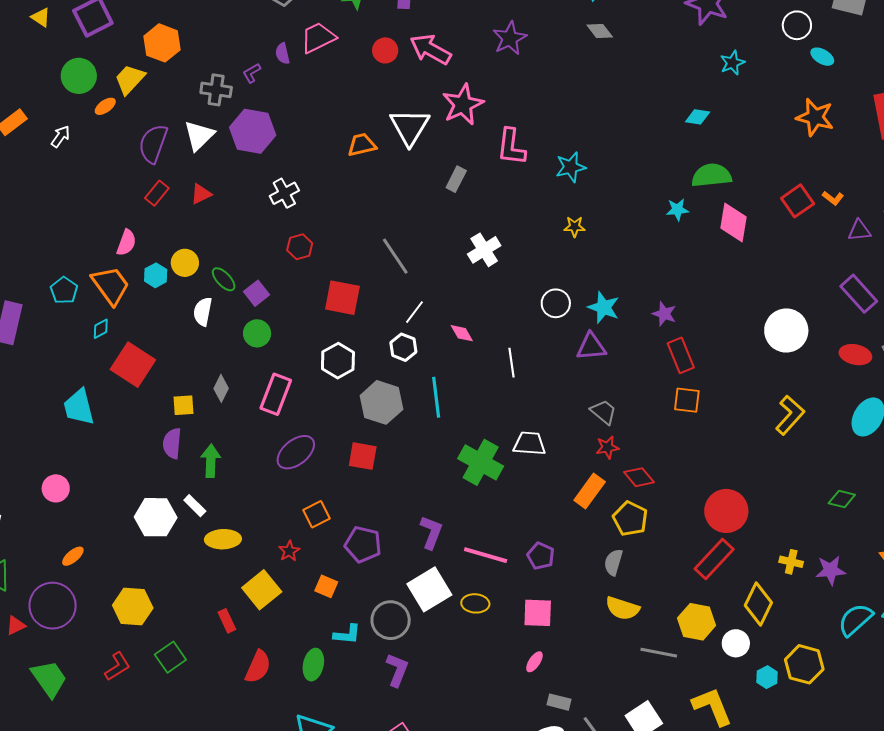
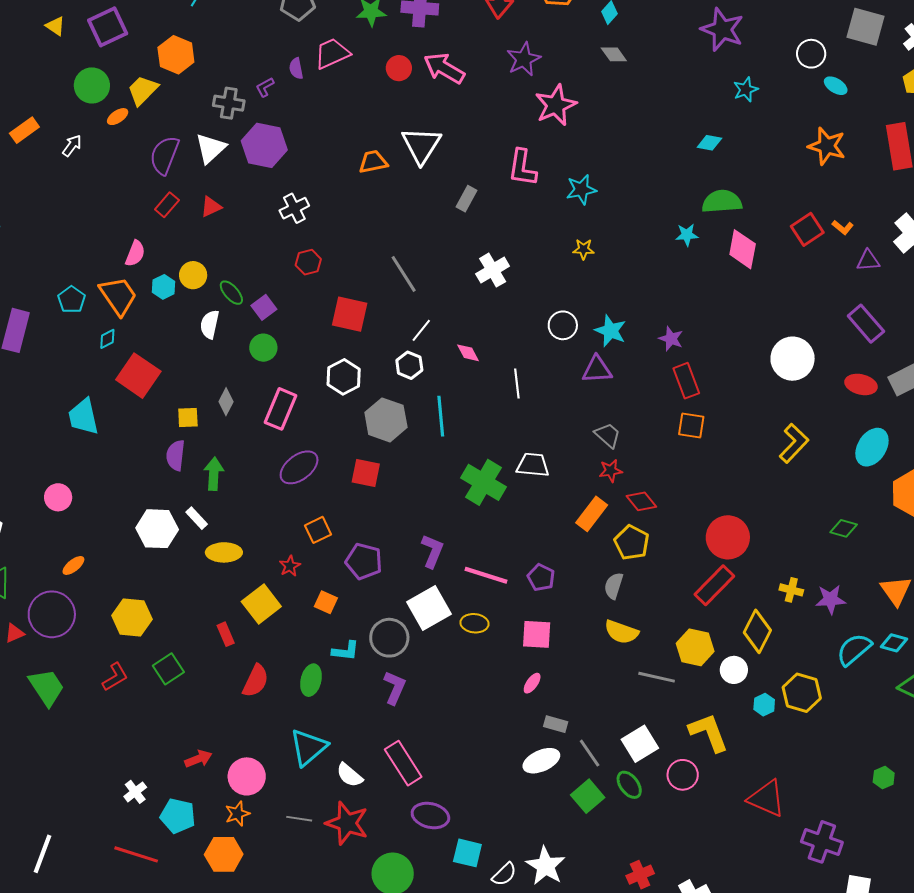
pink star: (463, 104) -> (556, 105), moved

